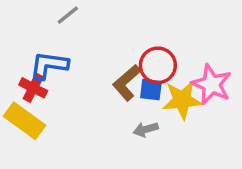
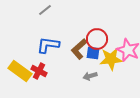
blue L-shape: (49, 65) -> (48, 45), moved
red cross: (33, 88) -> (39, 71), moved

